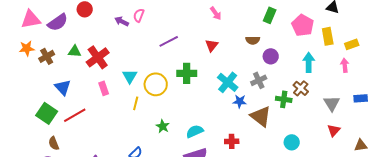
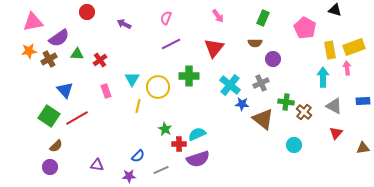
pink semicircle: (139, 15) -> (166, 18), moved
green rectangle: (270, 15) -> (263, 18), moved
purple semicircle: (58, 22) -> (59, 38), moved
yellow rectangle: (328, 36) -> (330, 50), moved
yellow rectangle: (352, 44) -> (354, 47), size x1.5
red triangle: (212, 45) -> (214, 48), size x1.5
red cross: (98, 57) -> (100, 60), size x0.6
cyan arrow: (309, 62) -> (323, 77), moved
brown cross: (301, 88) -> (304, 112), moved
gray triangle: (332, 103) -> (334, 106), turned -30
red cross: (232, 141) -> (179, 144), moved
brown semicircle: (54, 143) -> (56, 146), turned -112

